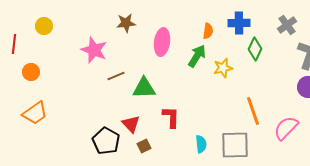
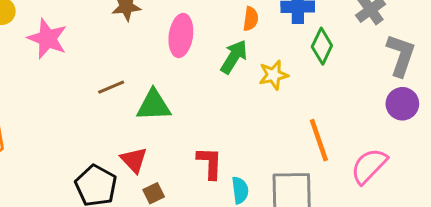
pink star: (94, 50) -> (47, 39), moved
red L-shape: (171, 117) -> (210, 163), moved

